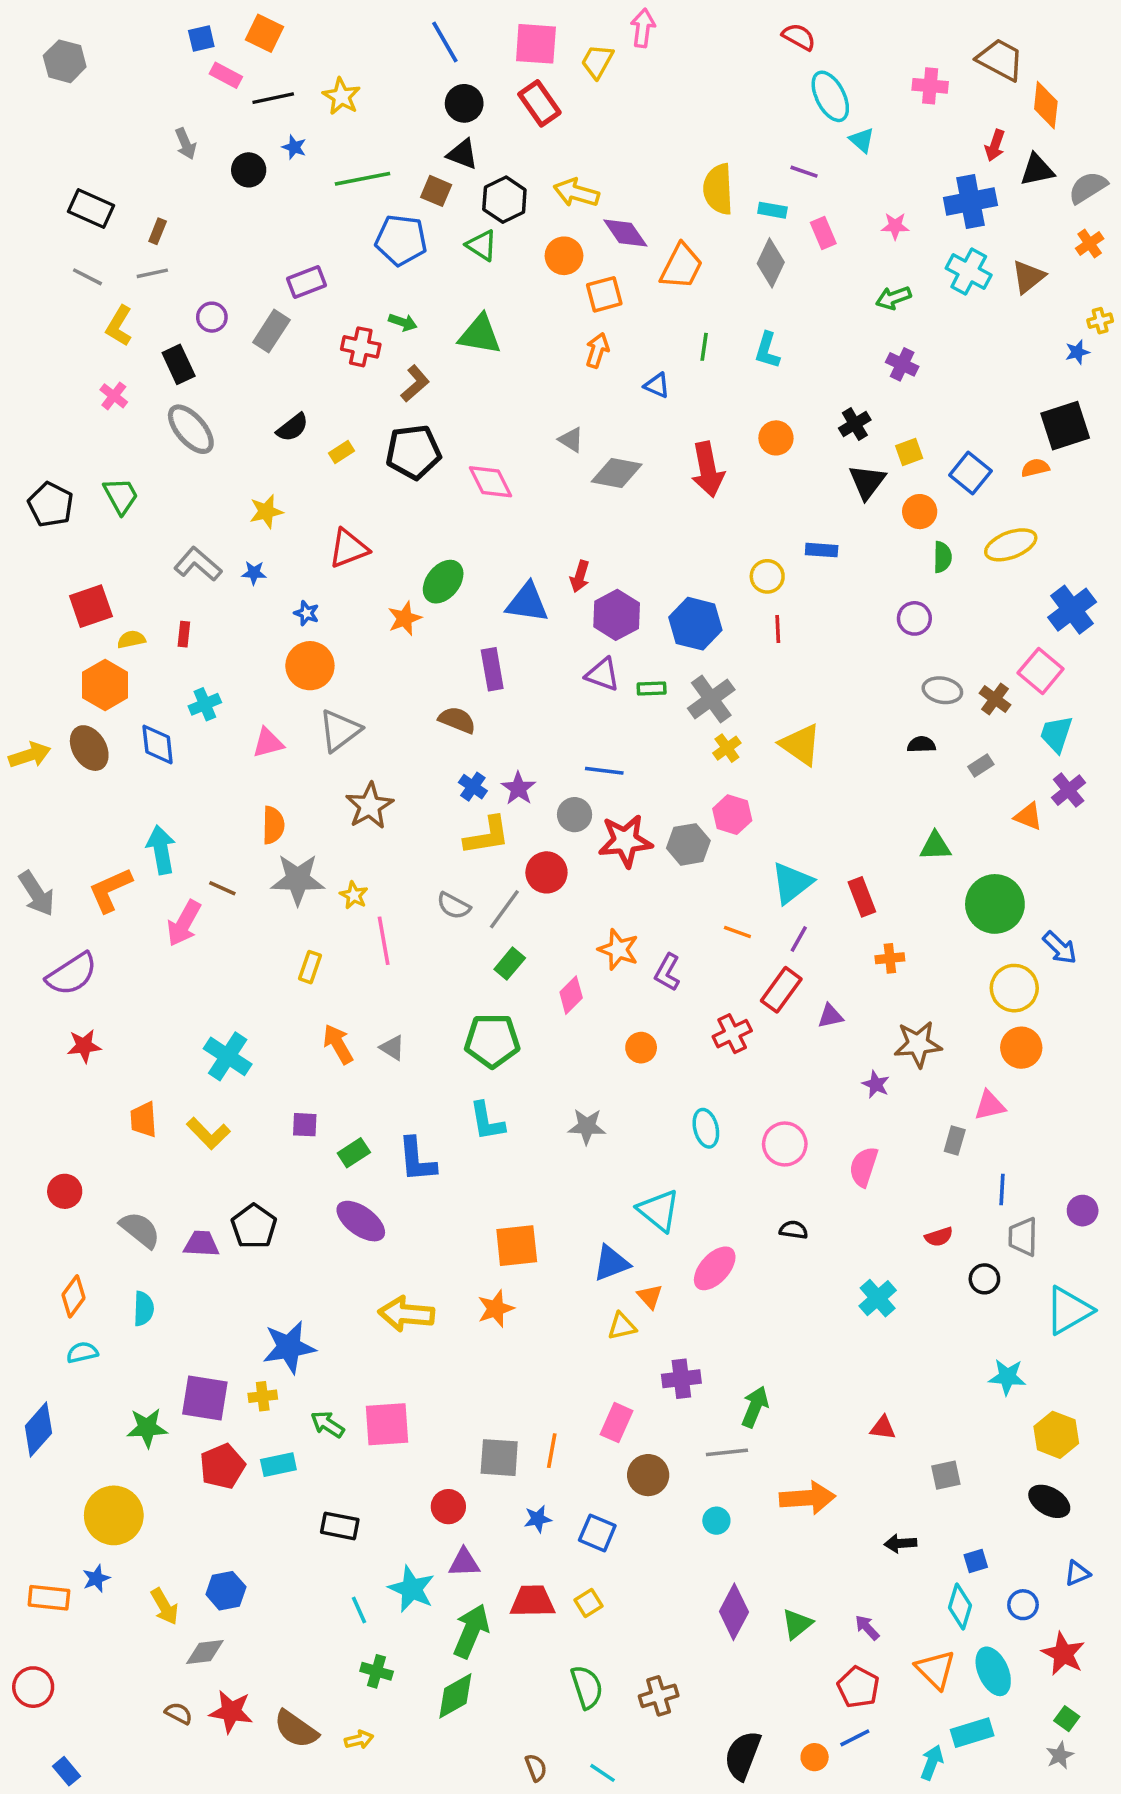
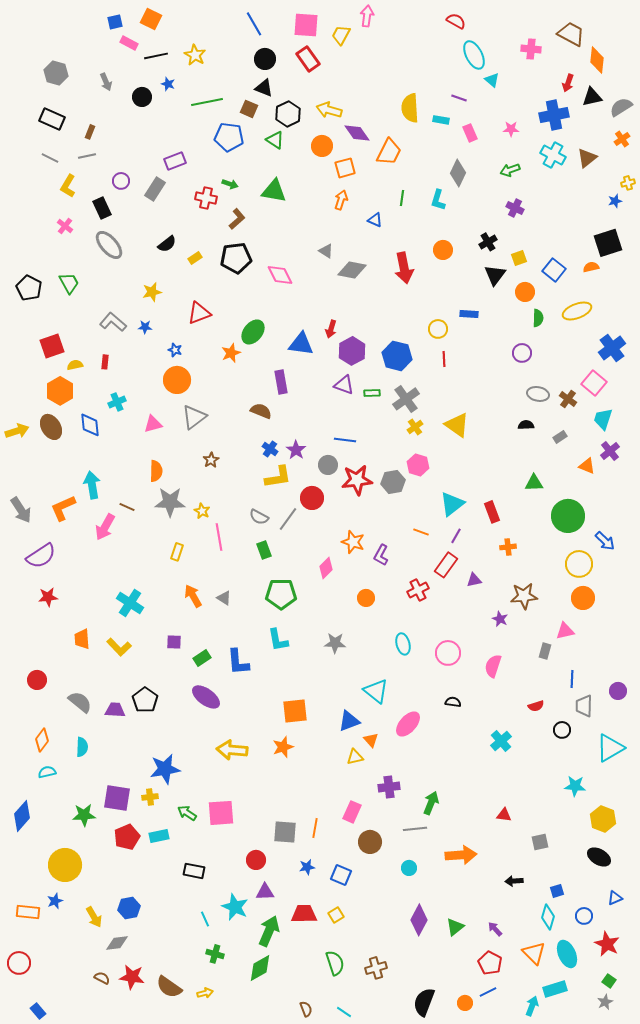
gray hexagon: (65, 61) -> (56, 73), moved
gray diamond: (771, 263) -> (458, 173), moved
brown star: (370, 806) -> (211, 460), size x0.6
green rectangle: (510, 964) -> (264, 550), moved, turned -60

